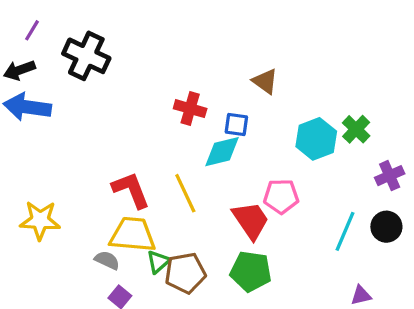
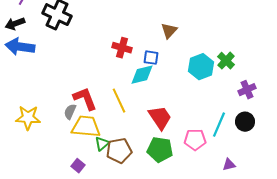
brown triangle: (265, 81) -> (169, 31), turned 36
pink pentagon: (281, 196) -> (195, 140), moved
gray semicircle: (107, 260) -> (70, 112), moved, turned -91

